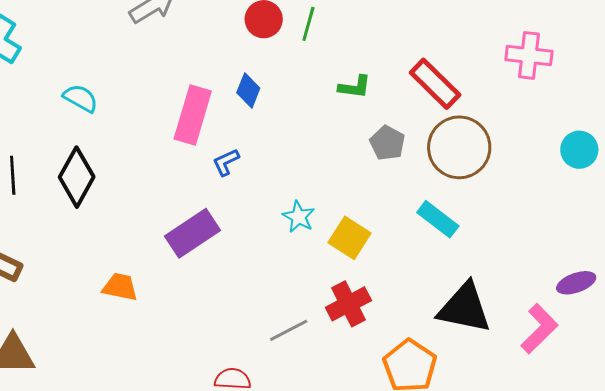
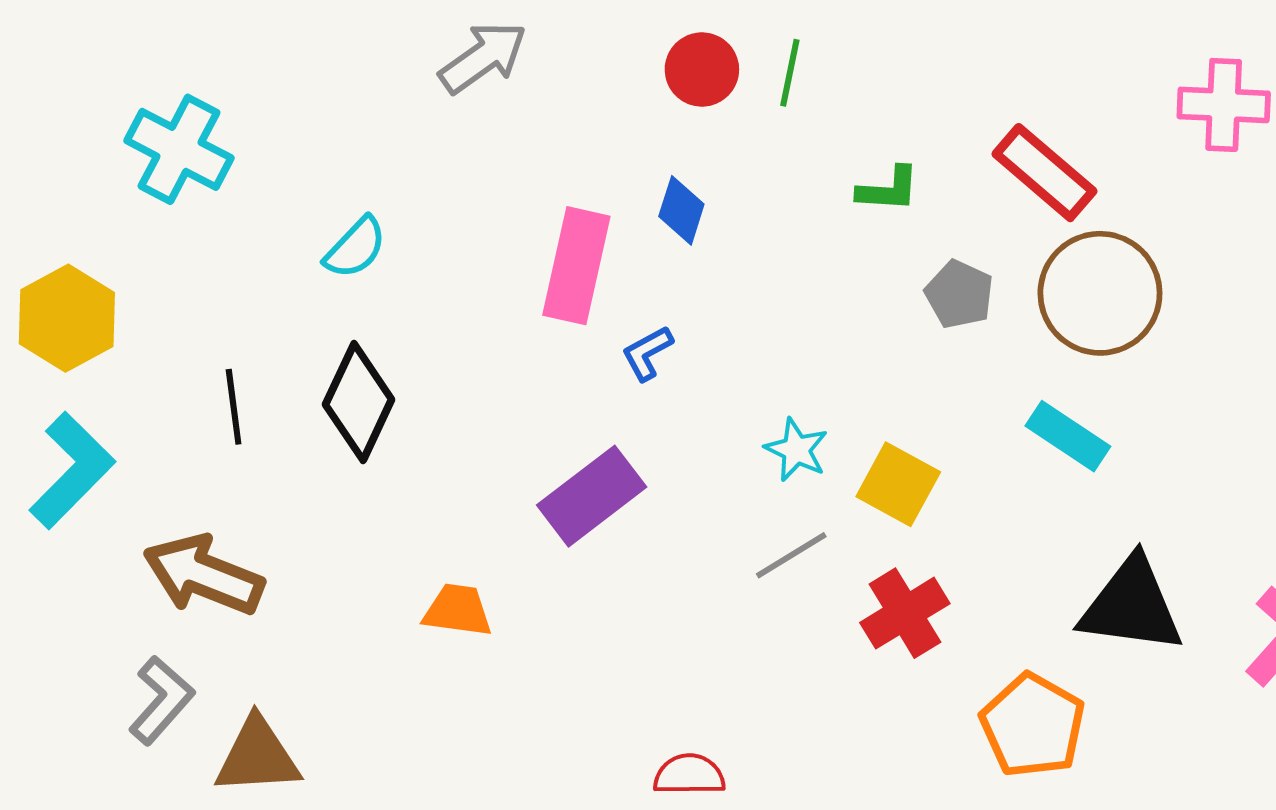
cyan semicircle: (81, 98) -> (355, 248), turned 108
gray line: (289, 330) -> (791, 555), moved

